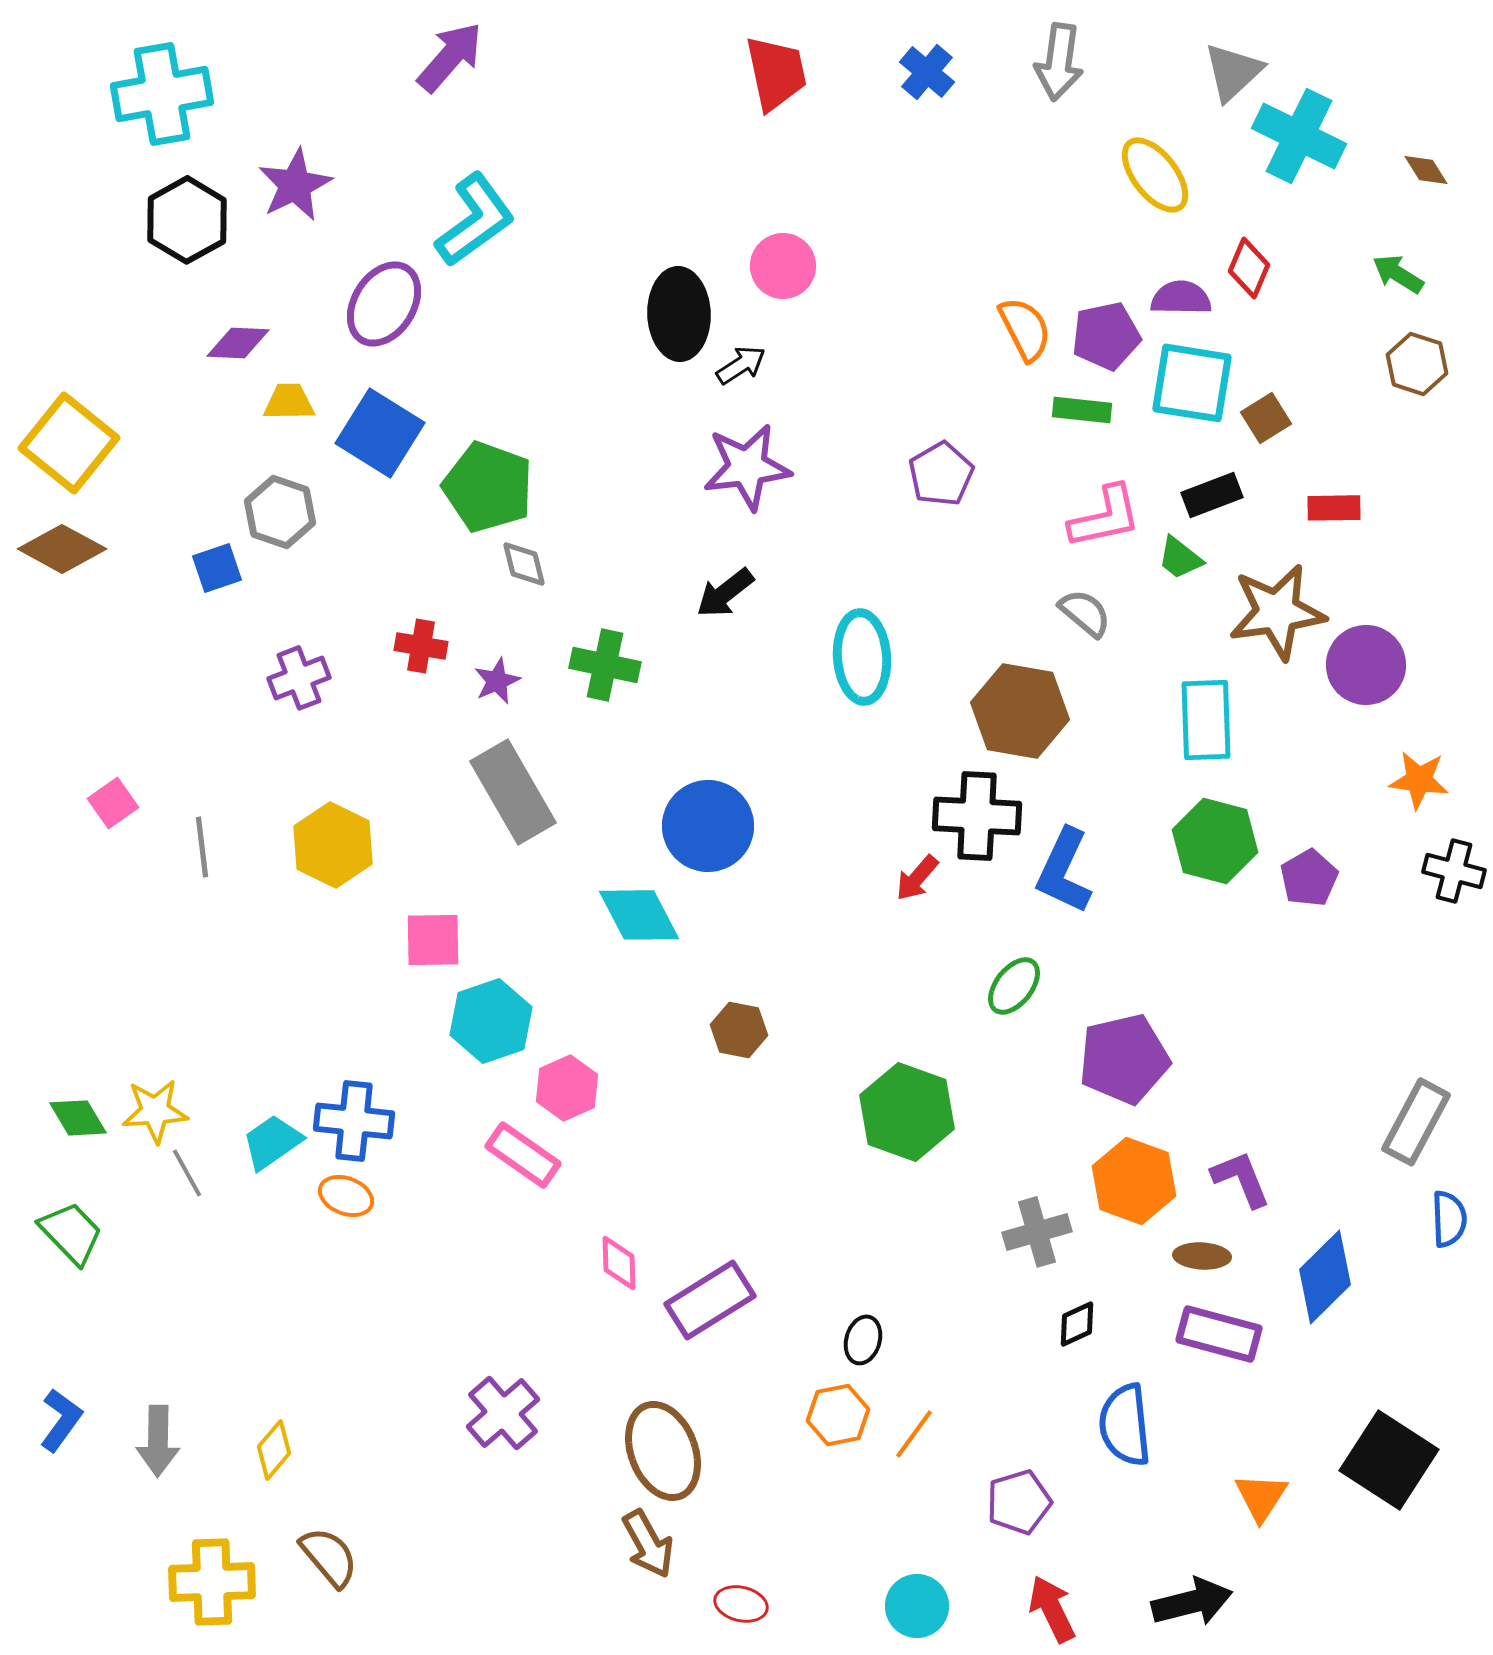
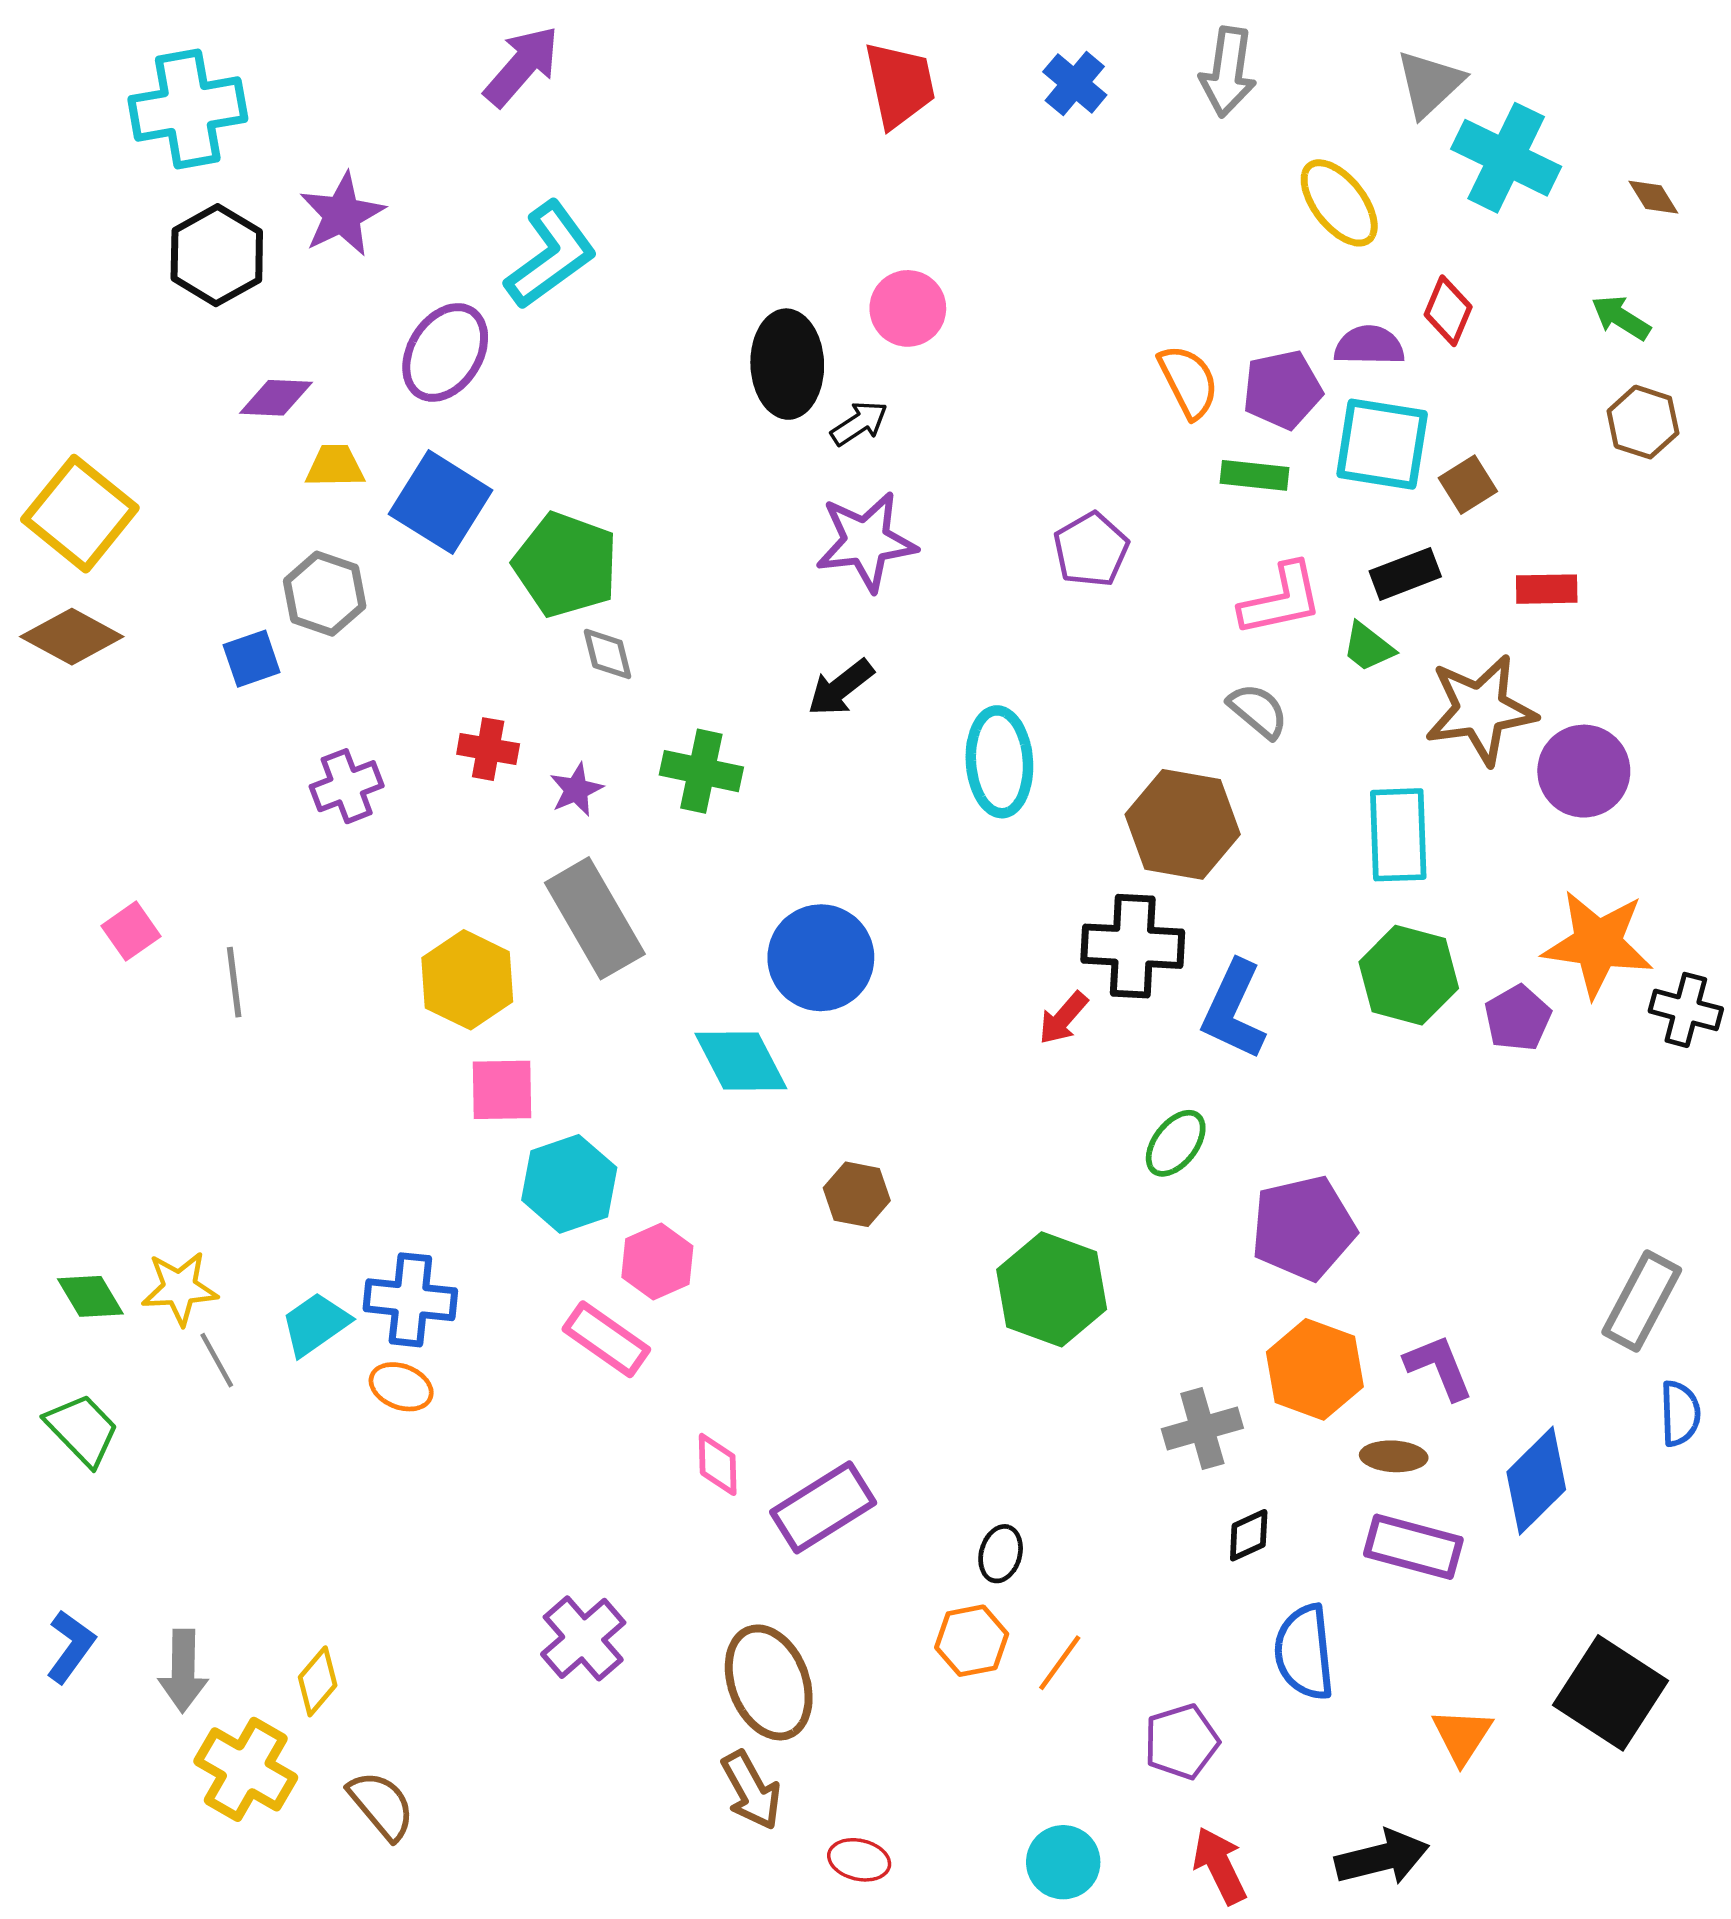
orange star: (1419, 780) -> (1598, 944), moved, size x1.6
yellow hexagon: (333, 845) -> (467, 980), moved
yellow cross: (212, 1582) -> (246, 1769), moved, turned 32

